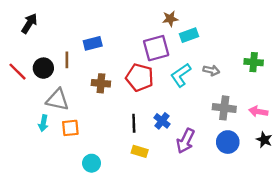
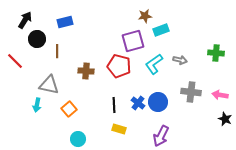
blue rectangle: (93, 43) -> (65, 22), moved
black circle: (43, 68) -> (37, 39), moved
orange square: (70, 128) -> (69, 109), moved, turned -35
purple arrow: (185, 141) -> (161, 136), moved
blue circle: (228, 142) -> (158, 102), moved

